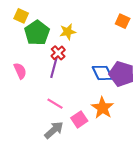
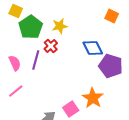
purple line: (54, 68) -> (36, 60), moved
blue diamond: (103, 73) -> (93, 48), moved
pink line: (55, 104) -> (16, 91), moved, turned -70

